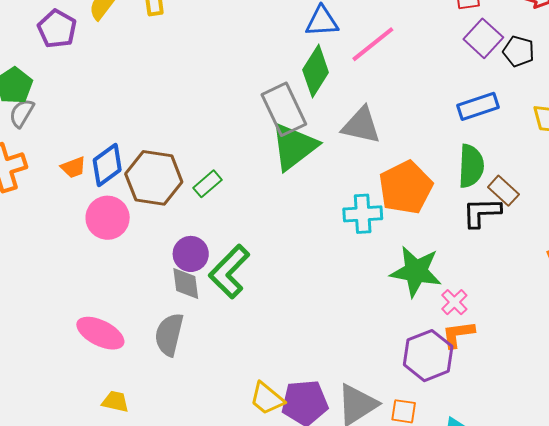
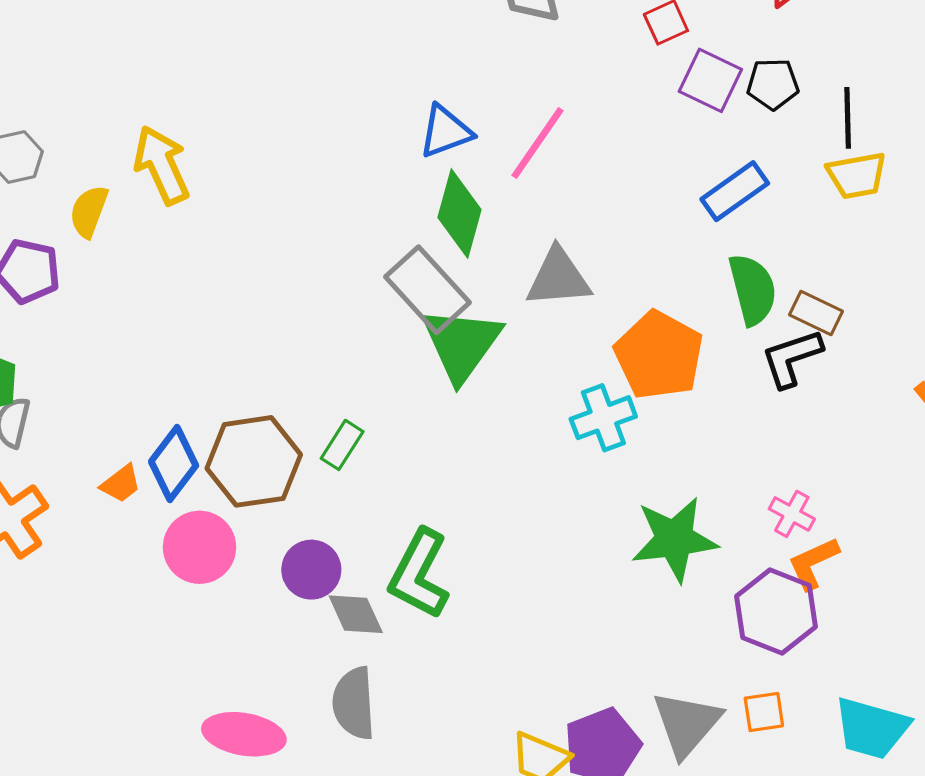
purple circle: (191, 254) -> (311, 570), moved
green star: (416, 271) -> (674, 539), moved

